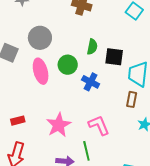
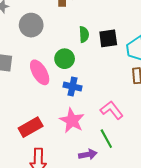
gray circle: (40, 38) -> (31, 25), moved
blue cross: (91, 82) -> (72, 86), moved
red rectangle: (18, 121) -> (31, 127), size x1.6

